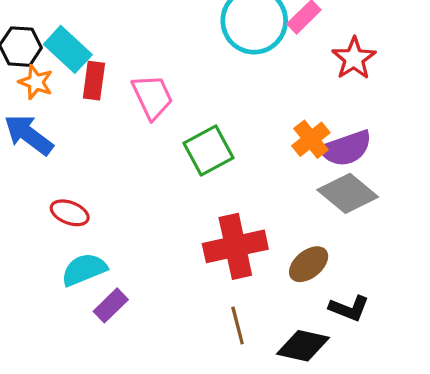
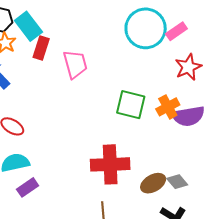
red star: (354, 58) -> (188, 67), moved
green square: (209, 151) -> (131, 105), moved, turned 32
gray diamond: (348, 193) -> (177, 182), moved, size x0.6

